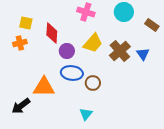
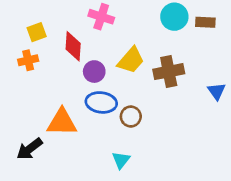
pink cross: (86, 12) -> (101, 17), moved
yellow square: (26, 23) -> (37, 32), turned -32
brown rectangle: (152, 25) -> (205, 22), moved, turned -32
brown cross: (120, 51) -> (169, 72), turned 30
blue triangle: (143, 54) -> (217, 91), moved

